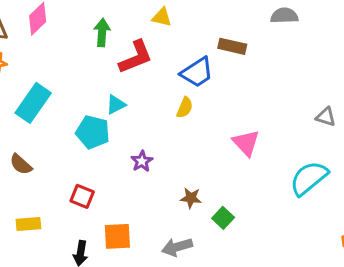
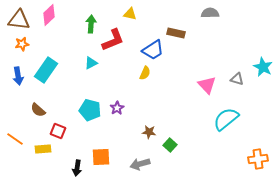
cyan triangle: (116, 105) -> (91, 63), moved
cyan pentagon: (93, 132) -> (90, 110), moved
pink triangle: (246, 143) -> (207, 85), moved
red square: (82, 196) -> (58, 131), moved

